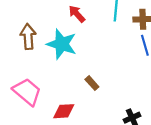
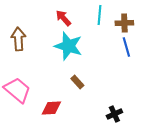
cyan star: (62, 44) -> (68, 46), moved

